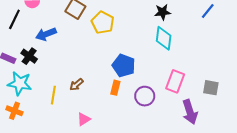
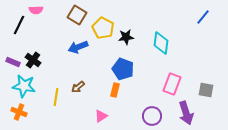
black star: (163, 12) -> (126, 37), moved
blue arrow: (46, 34) -> (78, 47), moved
purple circle: (145, 96) -> (152, 116), moved
pink triangle: (84, 119) -> (101, 116), moved

